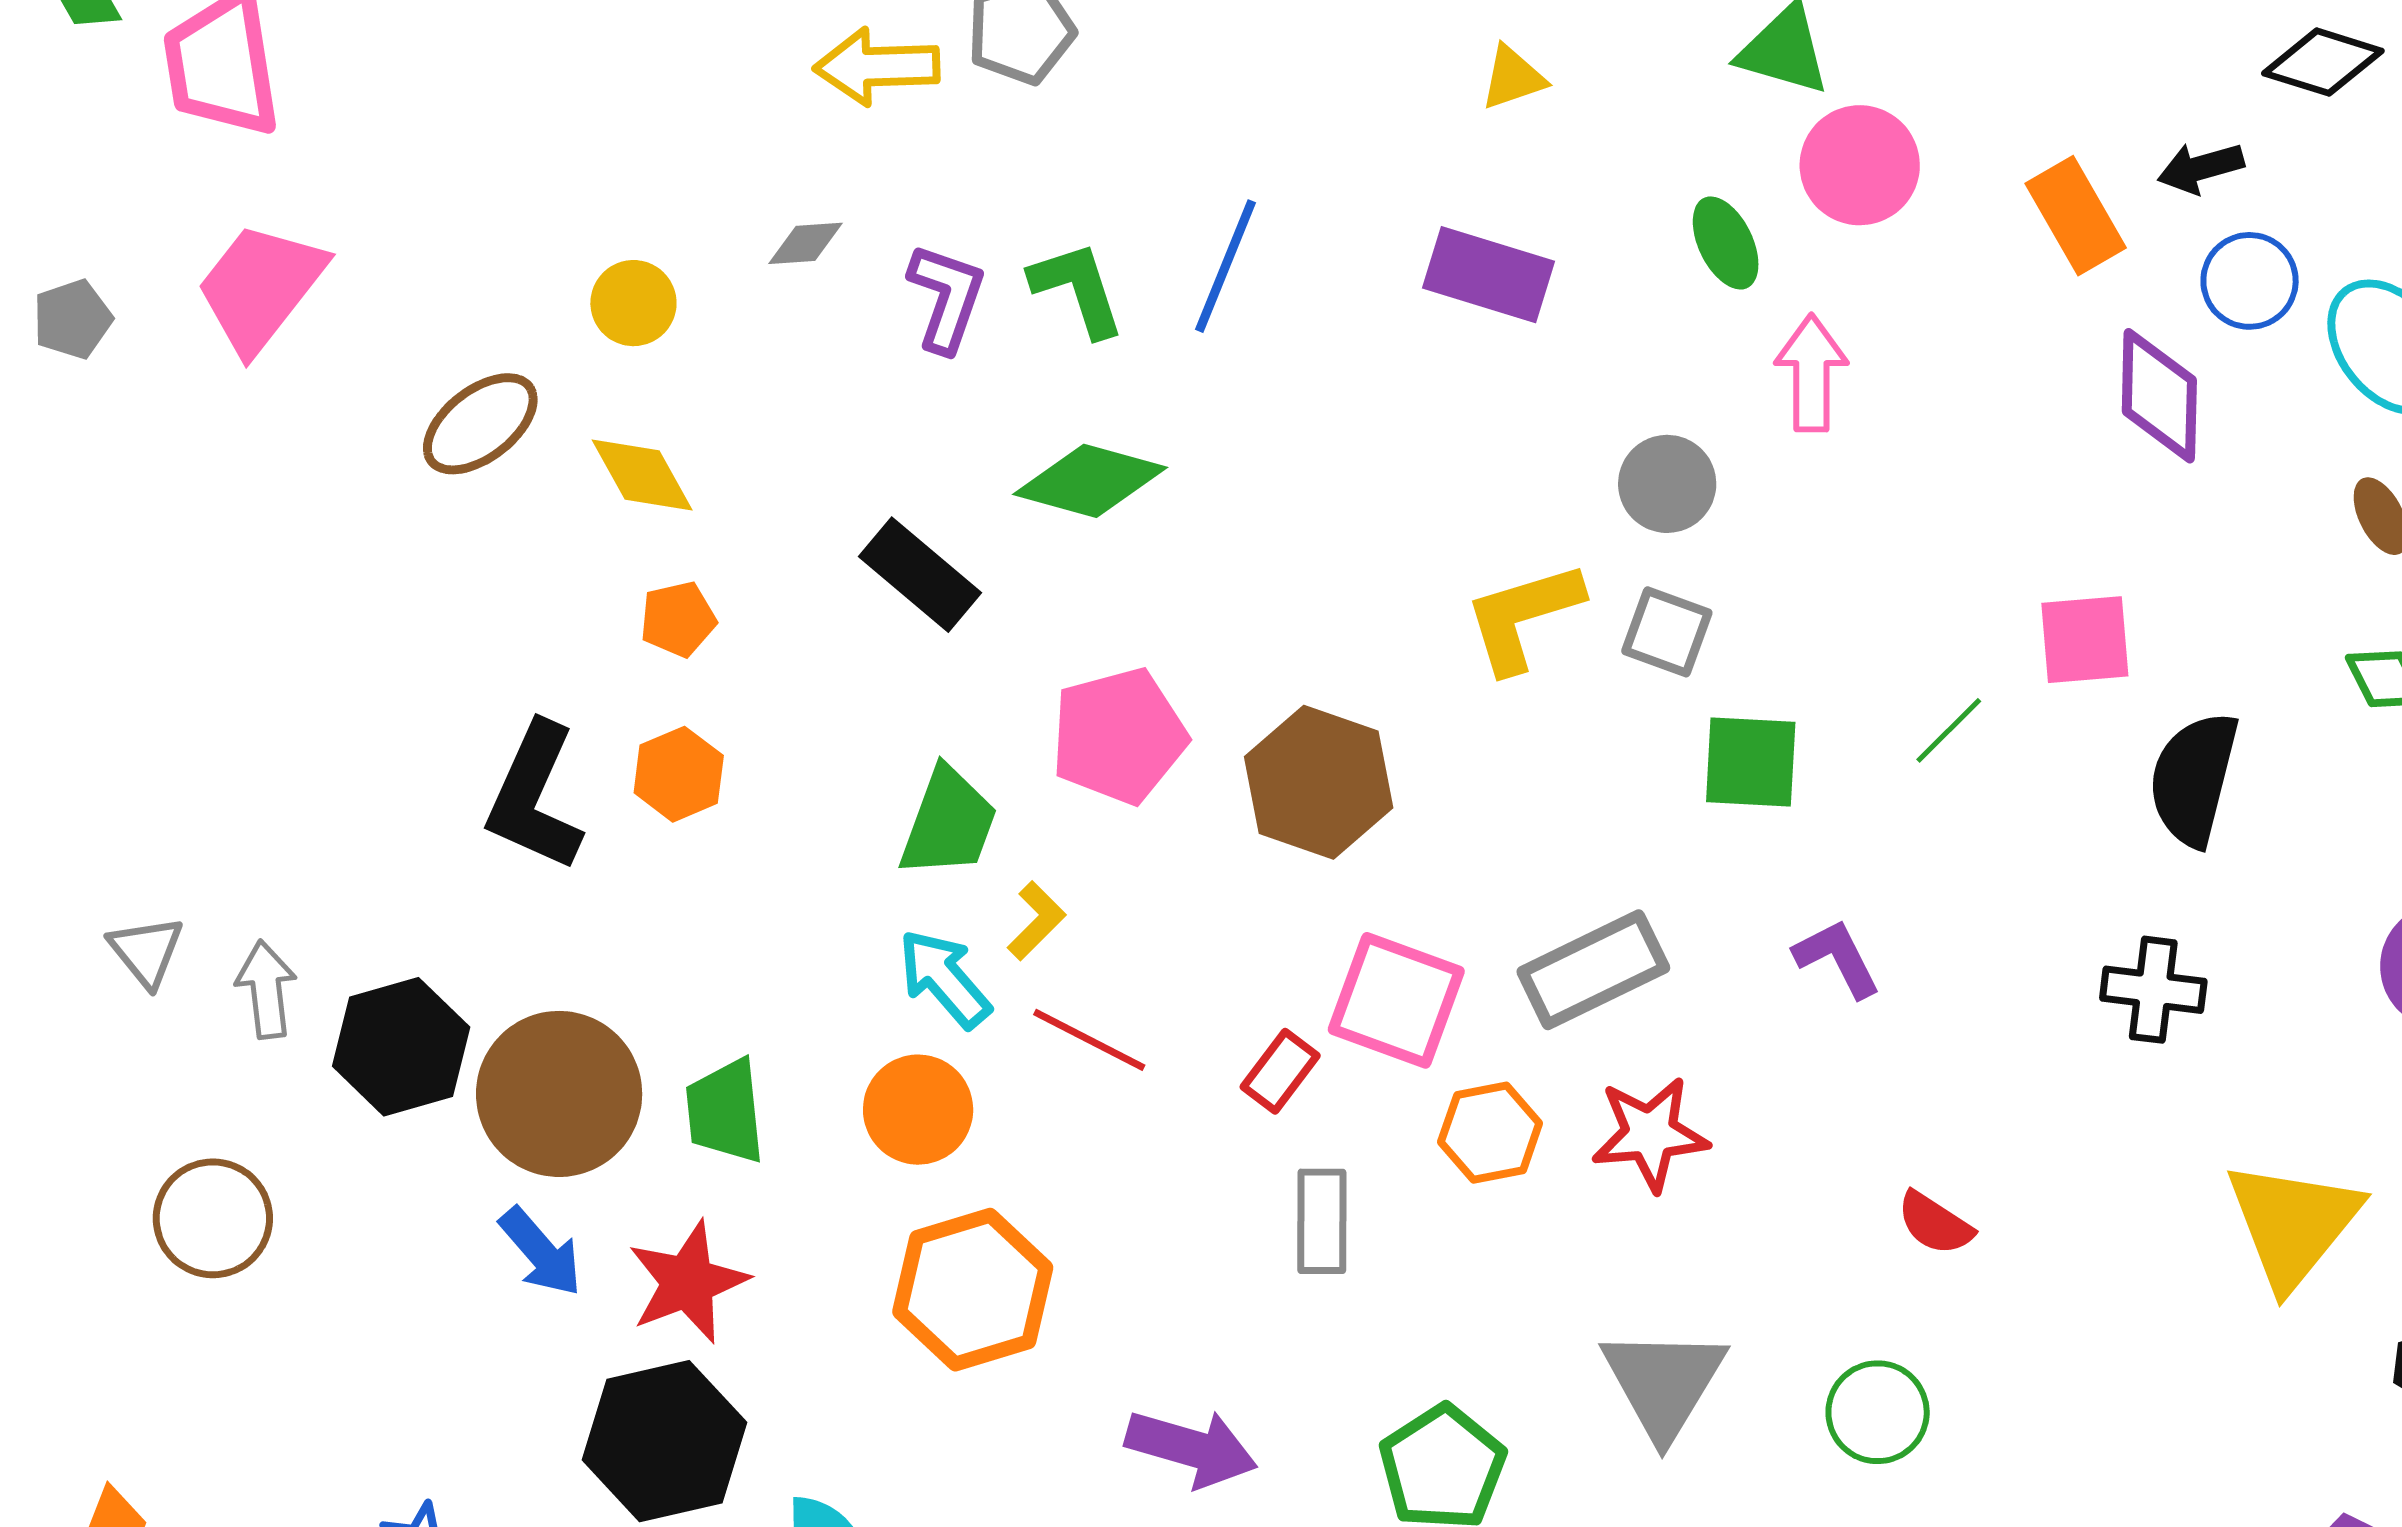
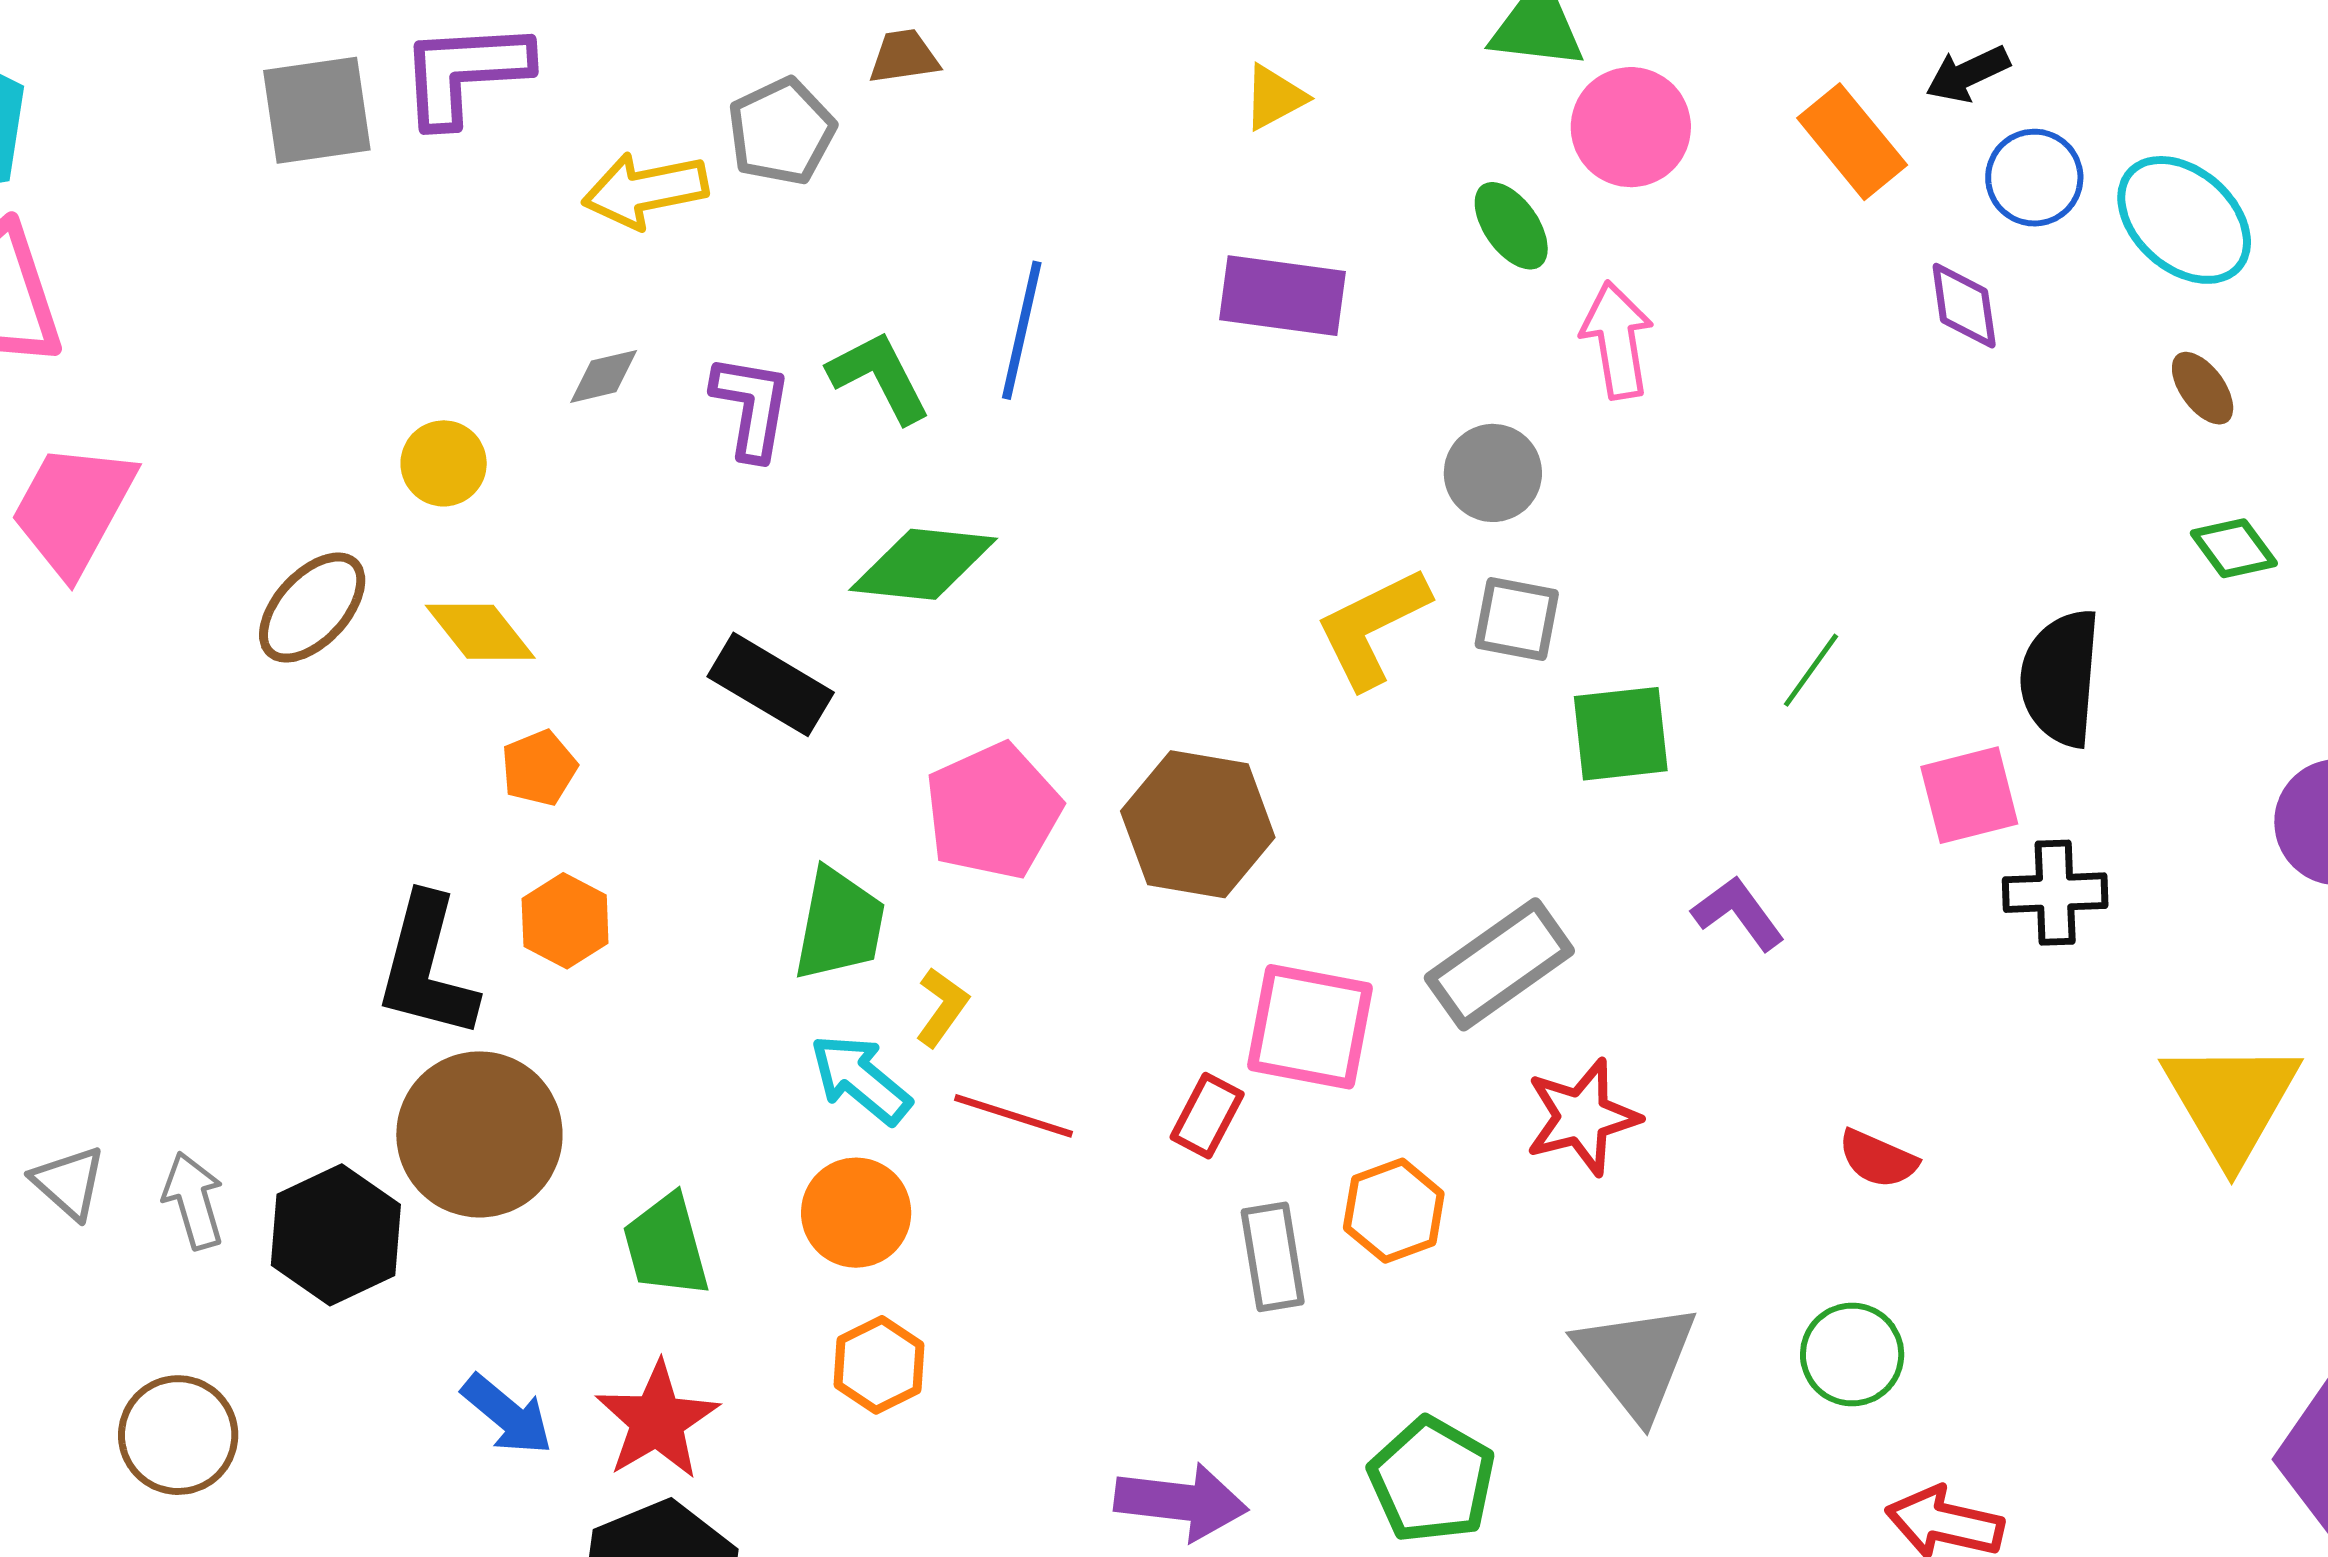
purple diamond: (2159, 396) -> (1964, 306), size x0.7
pink square: (2085, 640) -> (1969, 795), moved
brown circle: (559, 1094) -> (479, 1134), moved
orange hexagon: (1490, 1133) -> (1394, 1211), moved
orange hexagon: (973, 1290) -> (879, 1365), moved, size x0.6

